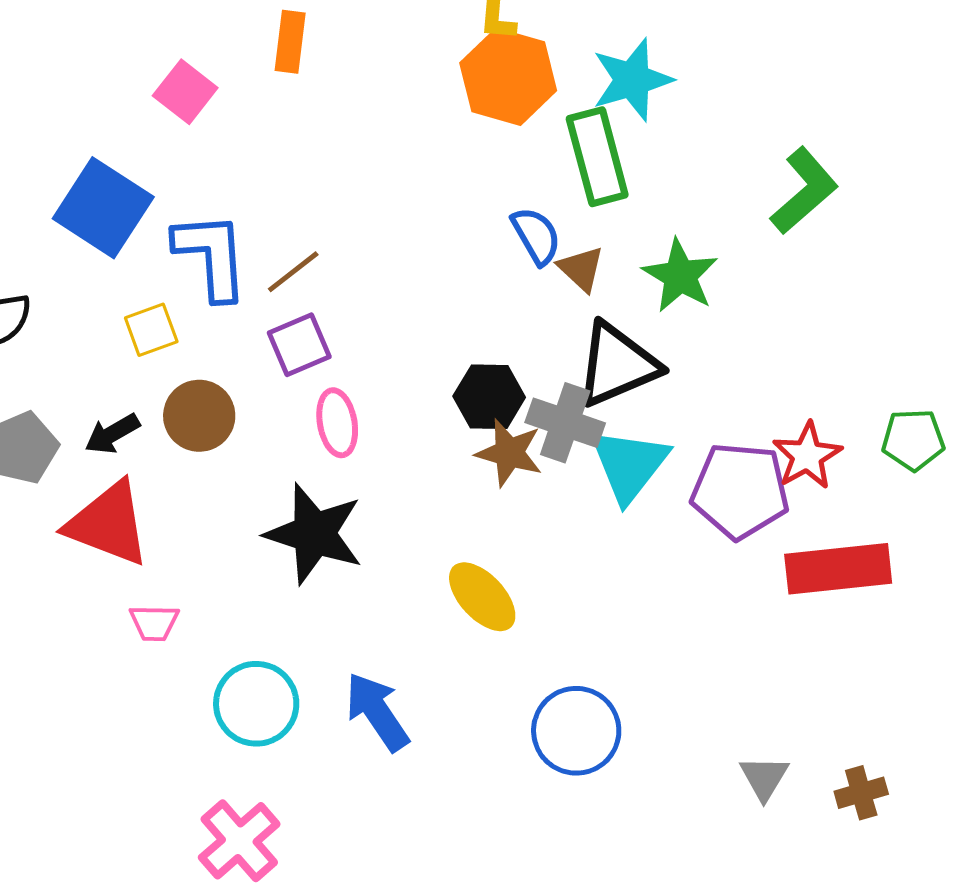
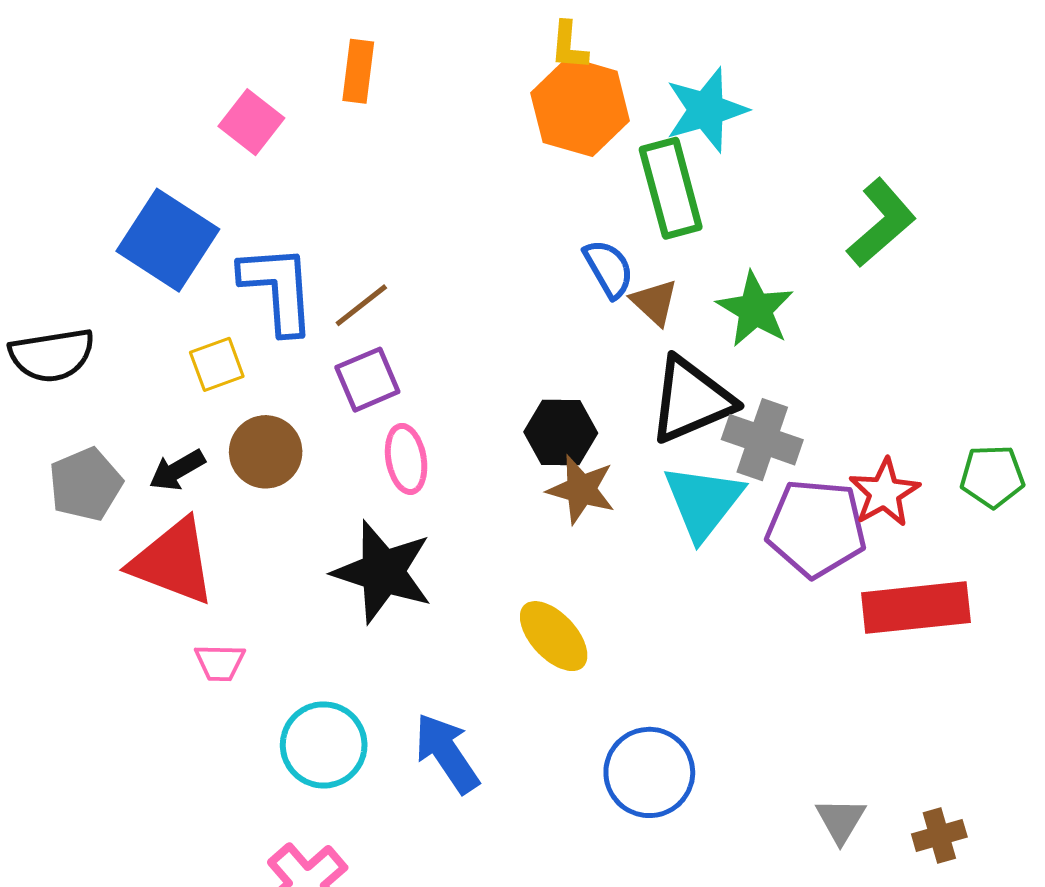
gray cross: (565, 423) -> (762, 440), moved

